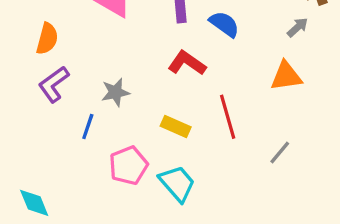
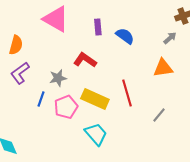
red L-shape: (187, 63) -> (85, 60), moved
yellow rectangle: (176, 126) -> (95, 99), size x1.5
pink pentagon: (128, 166) -> (66, 107), moved

